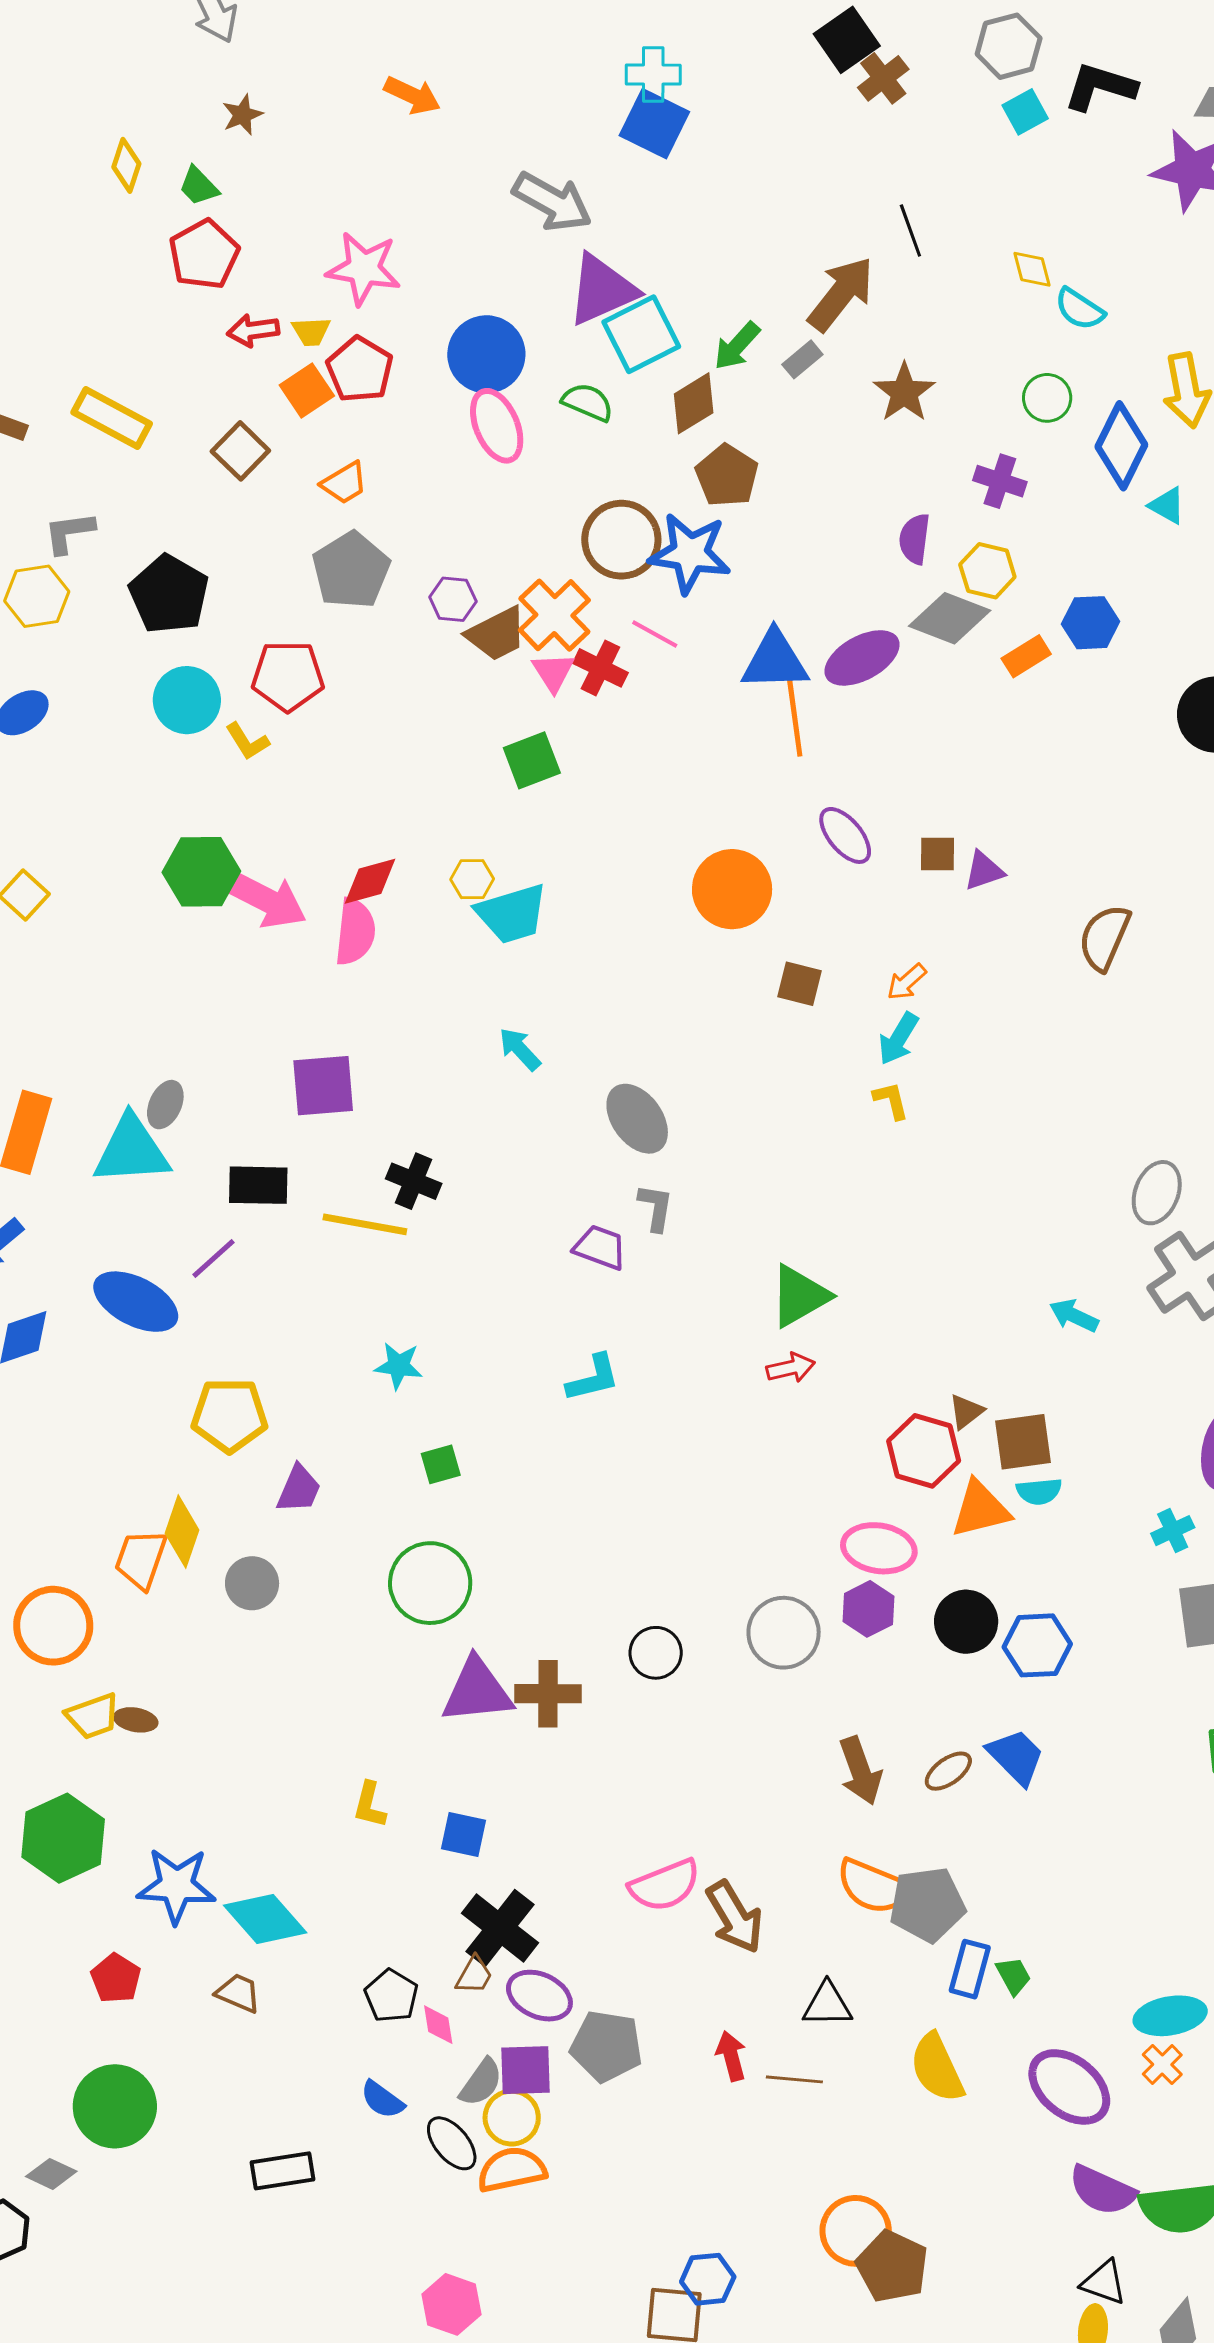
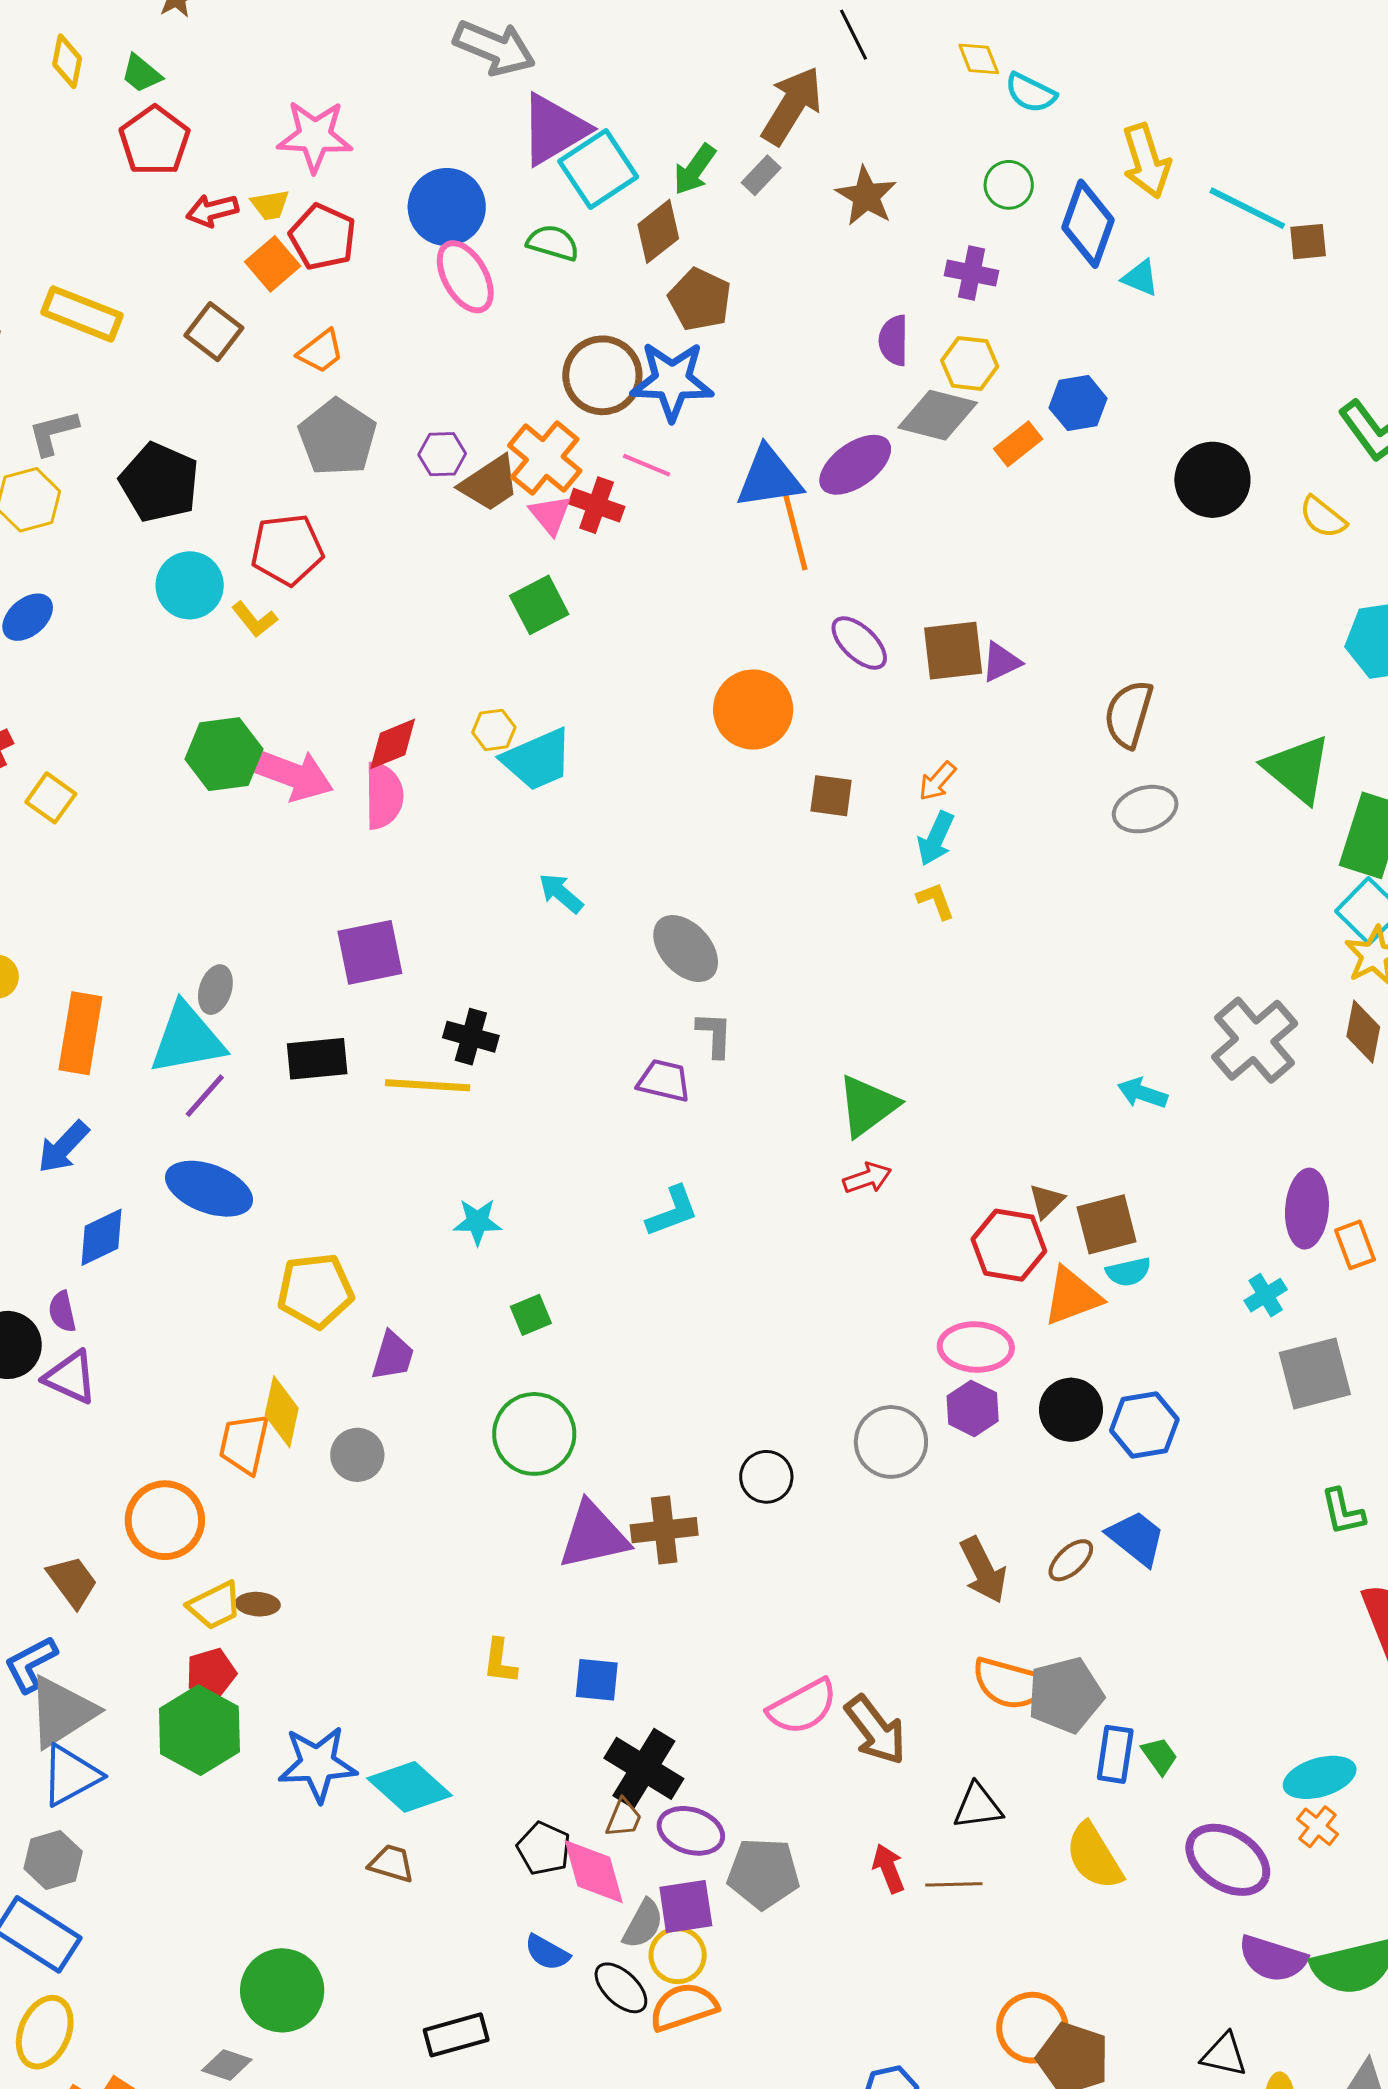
brown square: (938, 854) -> (953, 651), size x1.6
gray ellipse: (1157, 1193) -> (1145, 809), moved, turned 58
purple line: (213, 1259) -> (205, 1096), moved
red pentagon: (116, 1978) -> (211, 1673), moved, turned 30
pink diamond: (438, 2025) -> (594, 1872), size x1.8
black triangle: (1104, 2282) -> (1224, 2055), moved

